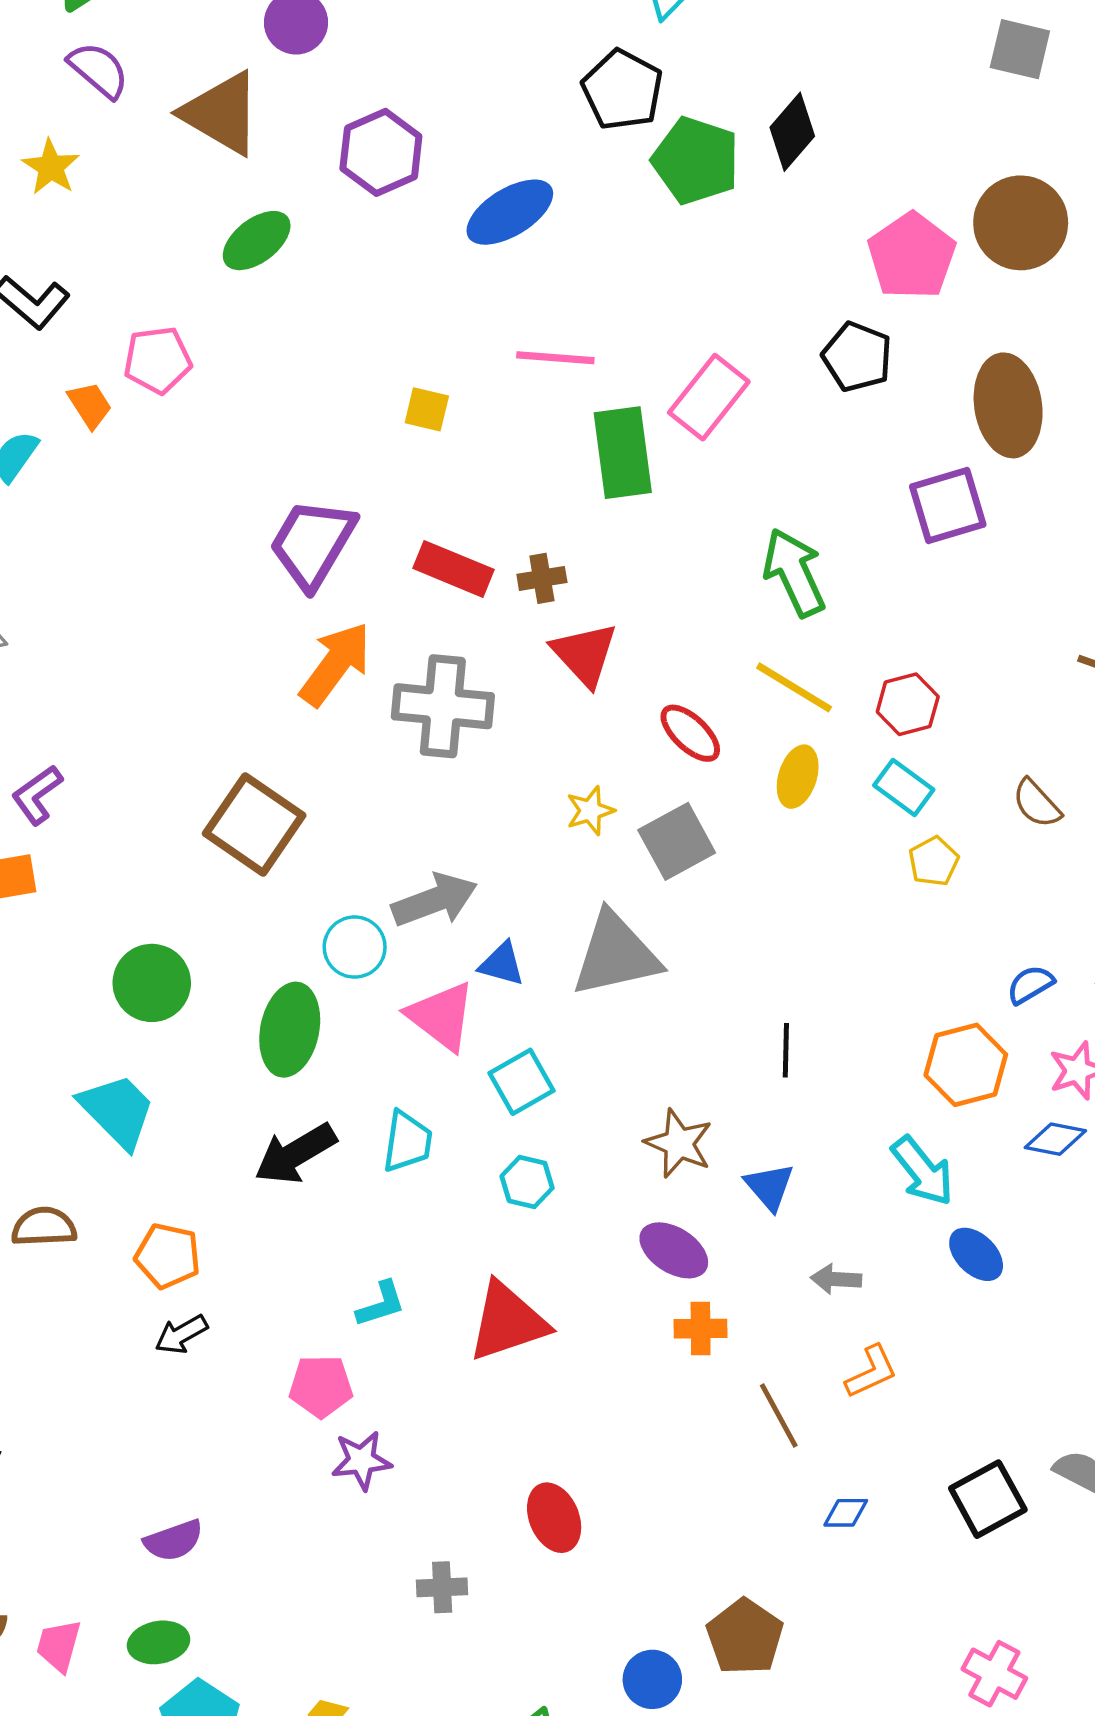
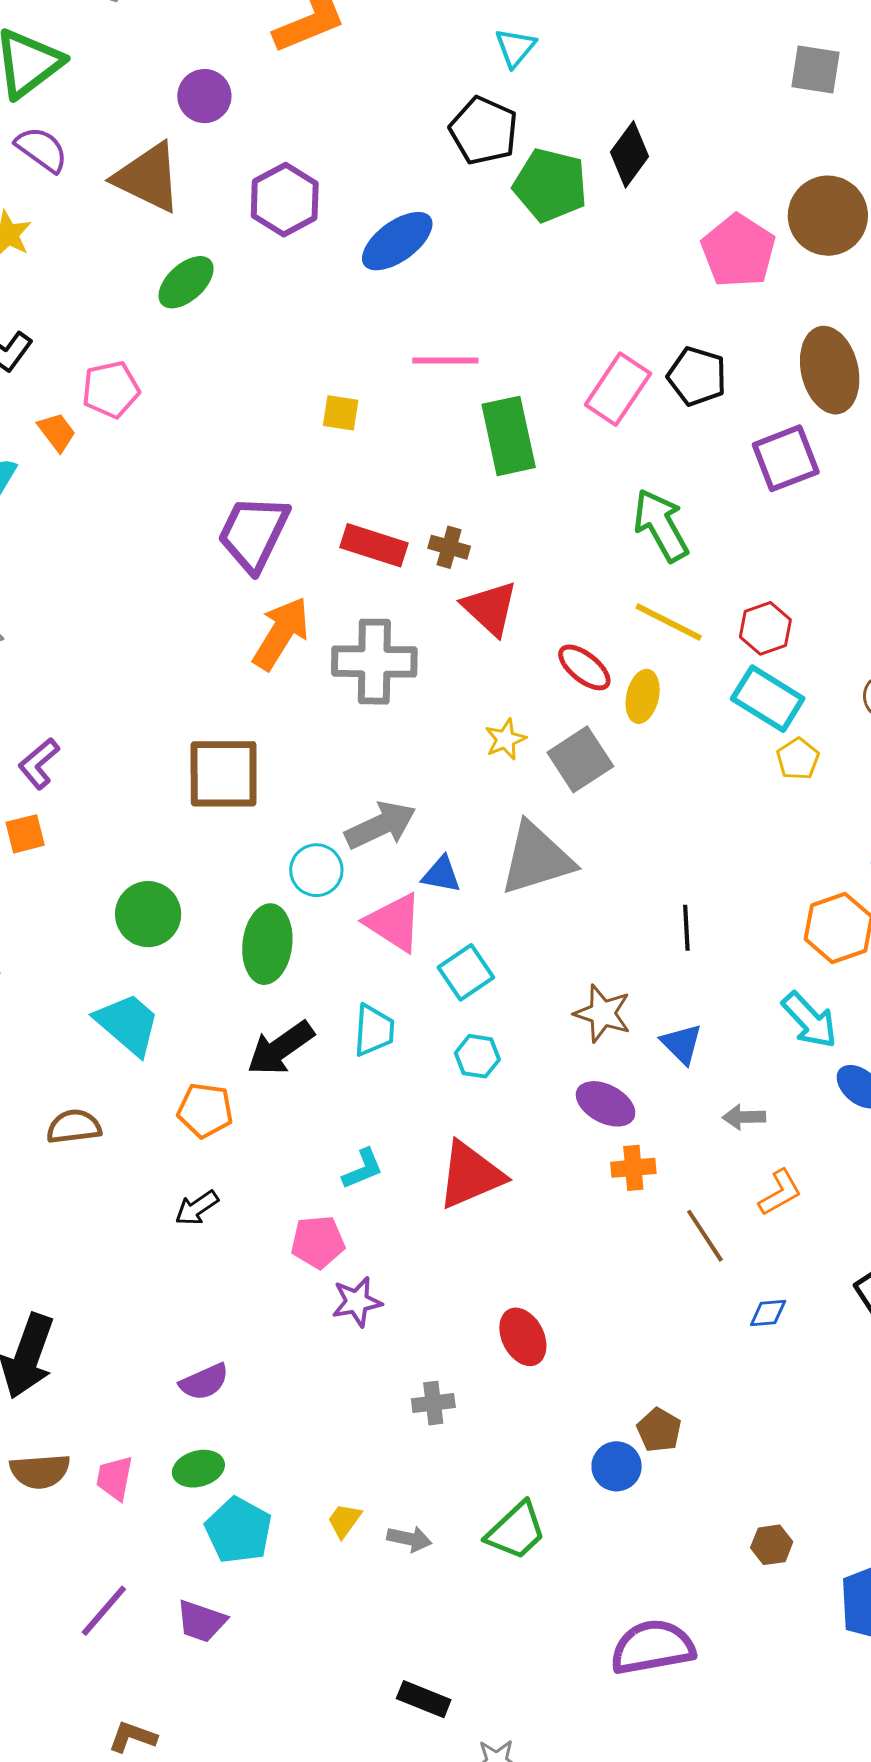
black pentagon: (857, 357) -> (697, 376), moved
pink rectangle: (709, 397) -> (618, 389), moved
brown cross: (542, 578) -> (449, 547), turned 30
yellow ellipse: (798, 777) -> (643, 696), moved
cyan rectangle: (904, 787) -> (768, 699), size x1.4
brown square: (254, 824) -> (224, 774), turned -30
orange pentagon: (168, 1256) -> (205, 1110), moved
brown pentagon: (745, 1637) -> (659, 1430), moved, size x0.7

